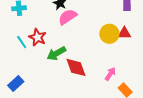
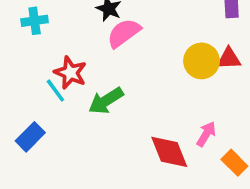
cyan line: (22, 42) -> (55, 91), moved
red diamond: (76, 67) -> (169, 152), moved
blue rectangle: (16, 83) -> (30, 137), moved

